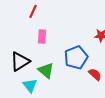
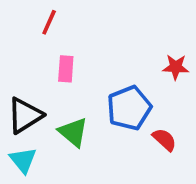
cyan triangle: (30, 85) -> (23, 160), moved

